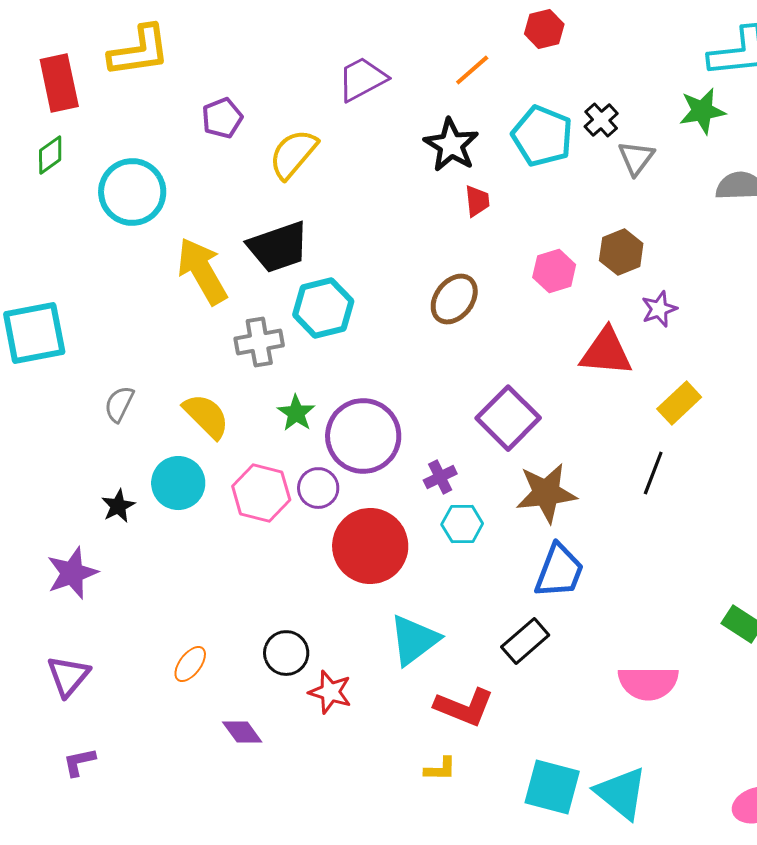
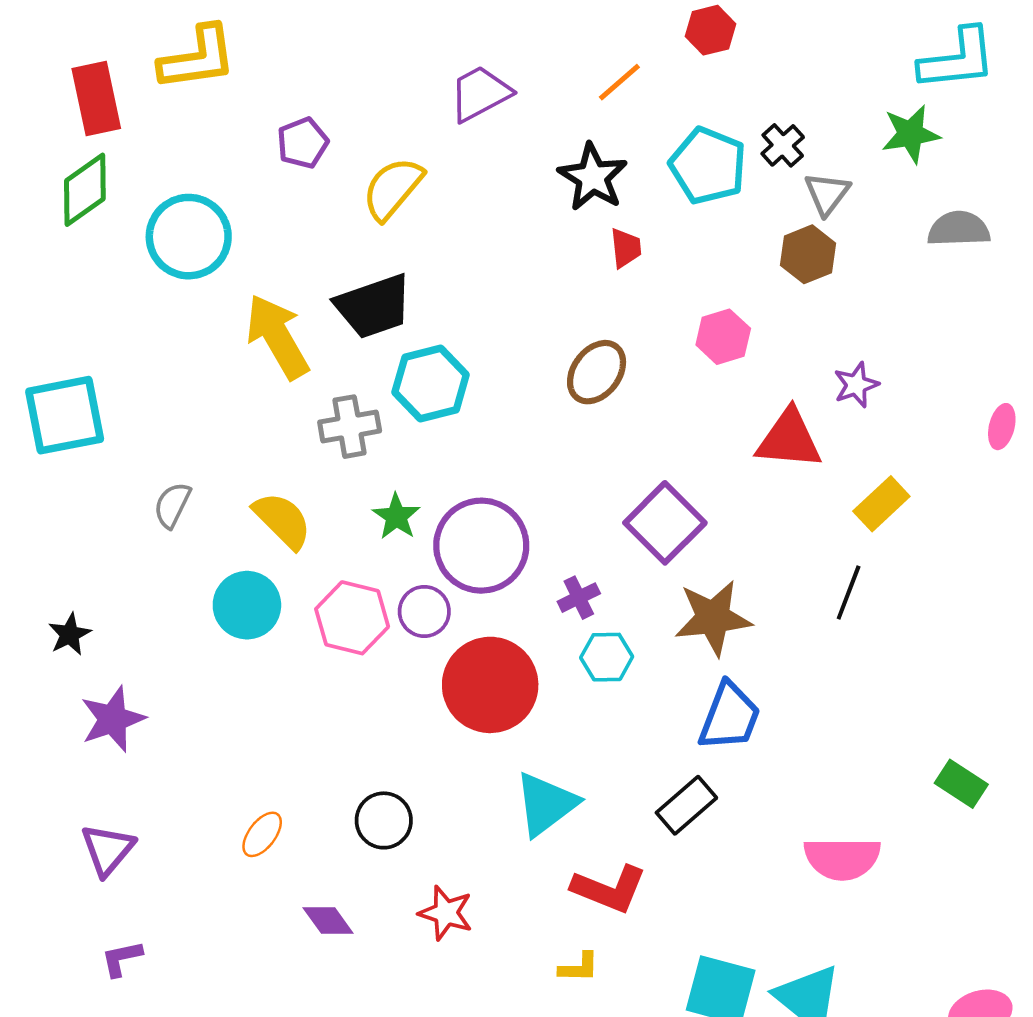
green diamond: (50, 155) -> (85, 190), size x1.5
brown hexagon: (621, 252) -> (808, 254), moved
black star: (118, 506) -> (70, 634), moved
red star: (330, 692) -> (446, 913), moved

